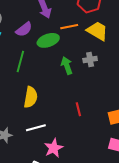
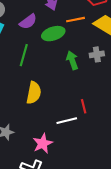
white line: (36, 128) -> (67, 121), moved
pink star: (54, 148) -> (43, 143), moved

